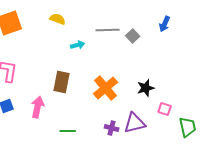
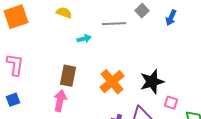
gray square: (133, 36) -> (142, 11), moved
black star: (146, 88) -> (152, 82), size x1.4
pink arrow: (38, 107) -> (60, 101), moved

